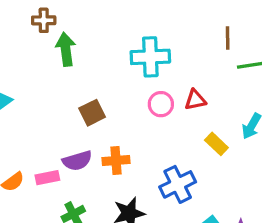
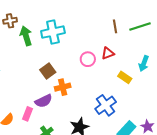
brown line: (228, 38) -> (115, 26), moved
cyan cross: (150, 57) -> (53, 32), moved
orange cross: (116, 161) -> (63, 87), moved
pink rectangle: (47, 178) -> (28, 114), turned -48

